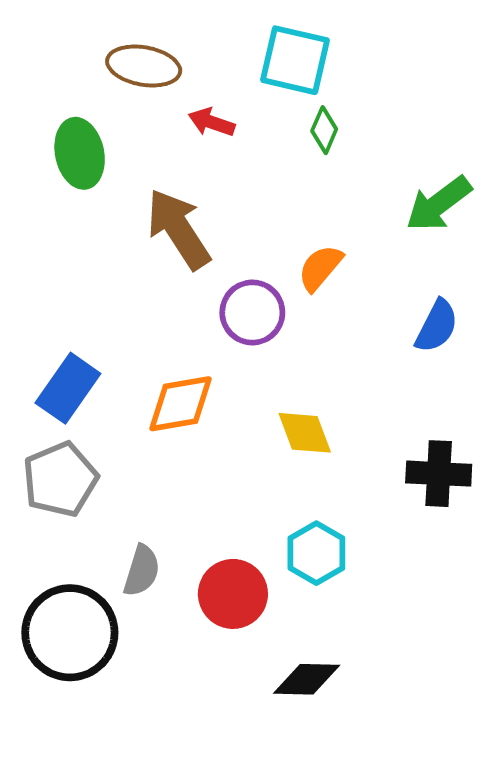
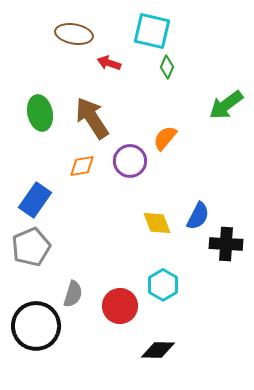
green ellipse: (80, 153) -> (40, 113), moved
blue semicircle: (437, 326) -> (198, 216), moved
orange diamond: (181, 404) -> (82, 166), moved, size x0.7

